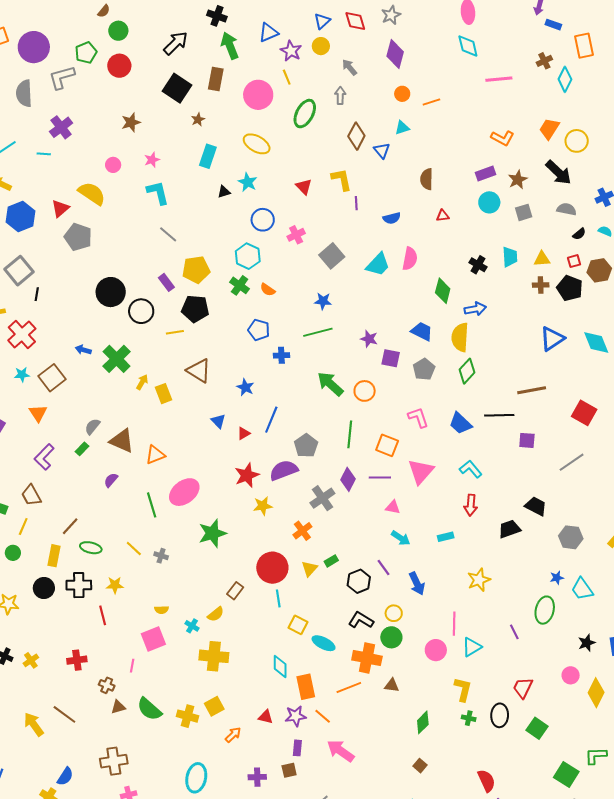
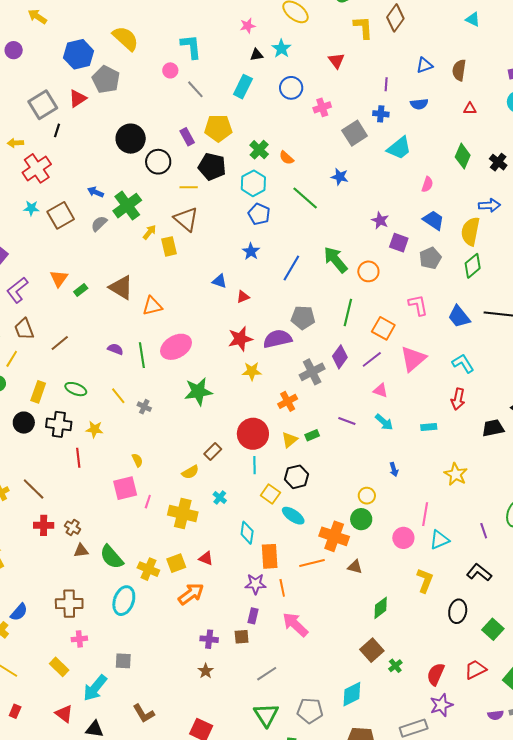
cyan triangle: (402, 128) -> (473, 19), moved, turned 35
blue triangle: (382, 150) -> (424, 65), moved, turned 42
cyan rectangle: (208, 156) -> (243, 87), moved
pink star: (152, 160) -> (248, 26), moved
pink circle: (113, 165) -> (170, 70), moved
yellow L-shape: (342, 180) -> (363, 27), moved
red triangle: (60, 208) -> (78, 98), moved
blue hexagon: (21, 217) -> (79, 54), moved
cyan hexagon: (248, 256) -> (253, 183), moved
pink semicircle: (410, 259) -> (427, 184), moved, size x0.7
green diamond: (443, 291) -> (463, 156), moved
blue pentagon: (259, 330) -> (259, 214), moved
green line: (318, 332) -> (305, 198), moved, turned 48
blue cross: (281, 355) -> (381, 114), moved
brown triangle: (199, 371) -> (186, 219), moved
orange triangle: (38, 413) -> (59, 279), moved
blue line: (271, 420) -> (291, 268), moved
blue triangle: (218, 421) -> (219, 281), turned -35
gray semicircle: (92, 427) -> (99, 224), moved
gray pentagon: (306, 446) -> (303, 318), turned 30
purple L-shape: (44, 457) -> (17, 290), moved
purple line: (380, 478) -> (372, 359), turned -45
purple semicircle: (111, 480) -> (115, 349), moved, turned 63
brown line: (70, 526) -> (60, 343), moved
purple line: (383, 568) -> (347, 421), moved, turned -42
yellow star: (479, 580) -> (456, 474), turned -30
black hexagon: (359, 581) -> (296, 477), moved
blue arrow: (417, 584) -> (394, 469), size x0.6
yellow semicircle: (162, 610) -> (137, 460), turned -120
black L-shape: (361, 620) -> (479, 572), moved
cyan cross: (192, 626) -> (220, 497), moved
red cross: (77, 660) -> (44, 525), moved
pink line: (132, 666) -> (148, 502), moved
red trapezoid: (523, 688) -> (475, 670), moved, turned 30
brown line: (64, 714) -> (34, 489), moved
orange line: (323, 716) -> (282, 588), turned 30
red triangle: (266, 717) -> (206, 558), moved
green cross: (469, 718) -> (395, 666), moved, turned 32
orange arrow: (233, 735) -> (191, 594), size x1.5
brown square: (420, 766) -> (372, 650), size x1.6
cyan ellipse: (196, 778) -> (124, 601), moved
red semicircle: (486, 781) -> (436, 674), turned -140

